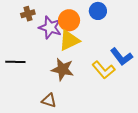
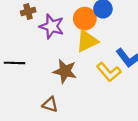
orange circle: (69, 20) -> (85, 19), moved
yellow triangle: (69, 40) -> (87, 41), moved

